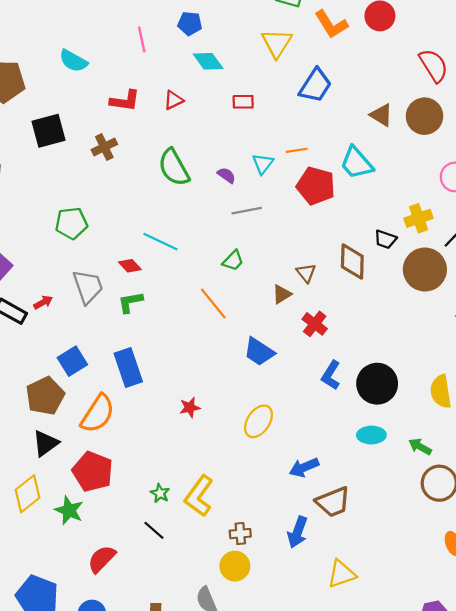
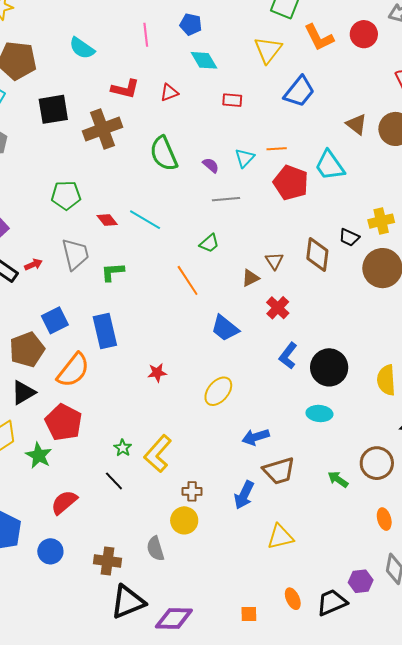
brown cross: (104, 147) -> (102, 129), size x1.6
red diamond: (130, 266) -> (107, 220), moved
green arrow: (420, 447) -> (338, 479), moved

